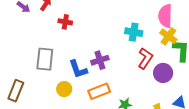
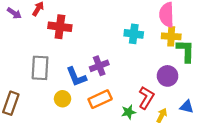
red cross: (65, 22) -> (60, 27), size x1.5
yellow cross: (168, 36) -> (171, 36), turned -30
red L-shape: (145, 58) -> (146, 98), moved

